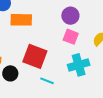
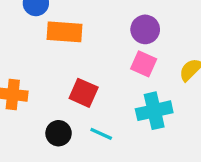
red square: (35, 56) -> (84, 93), size x0.7
black circle: (10, 73) -> (59, 133), moved

